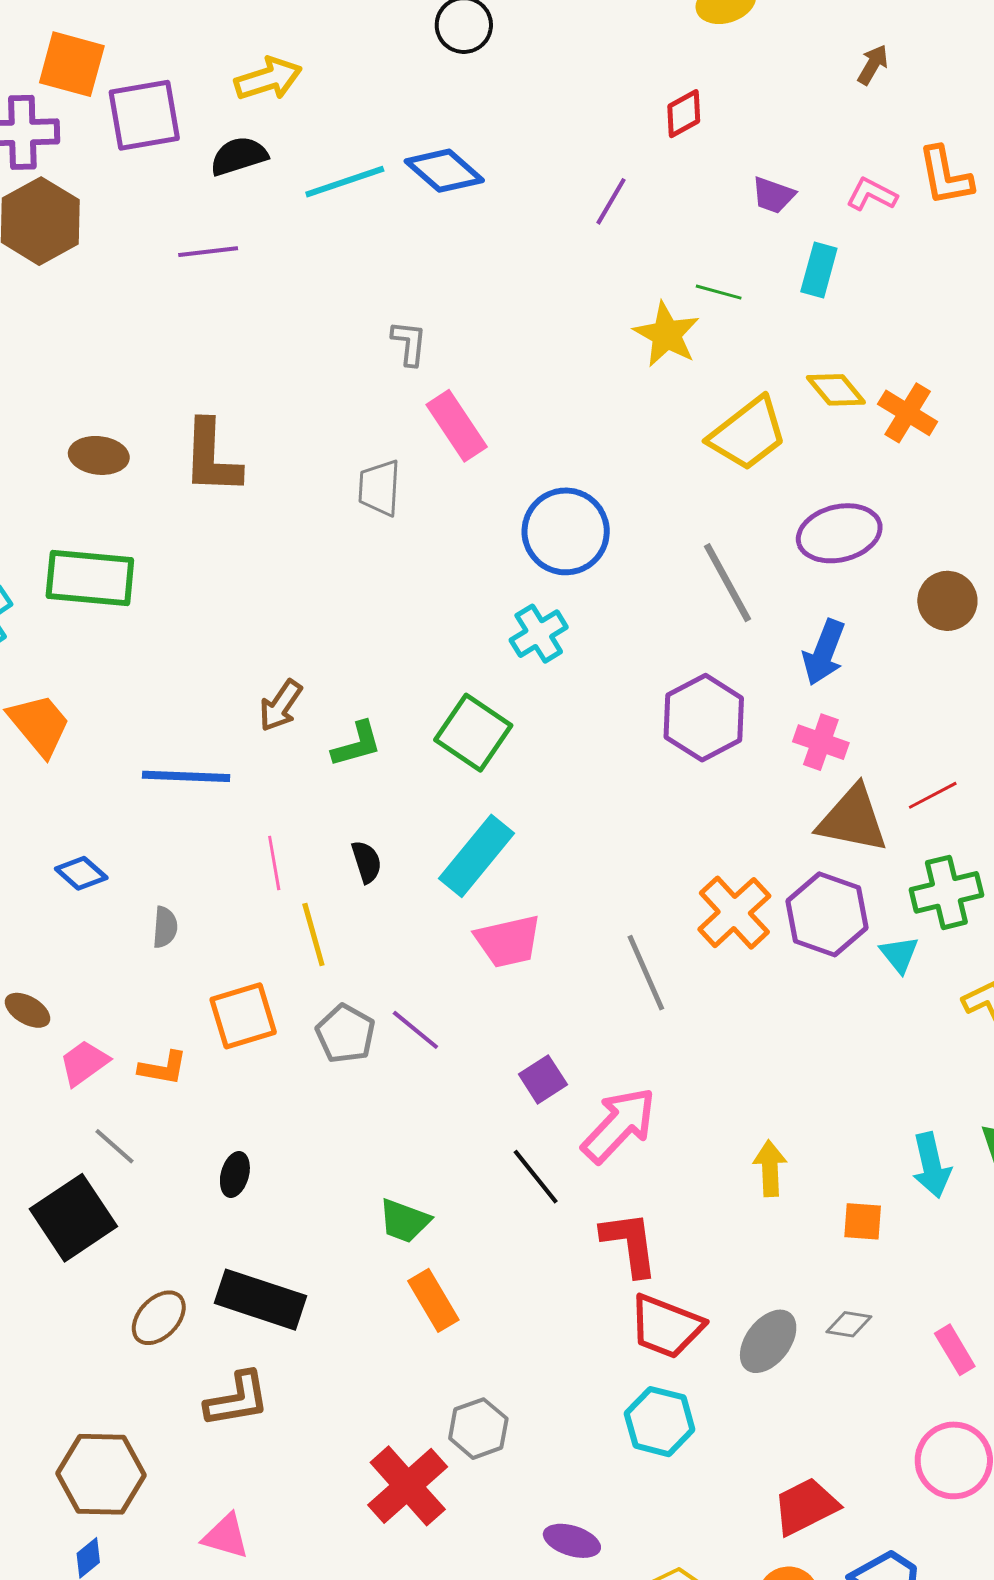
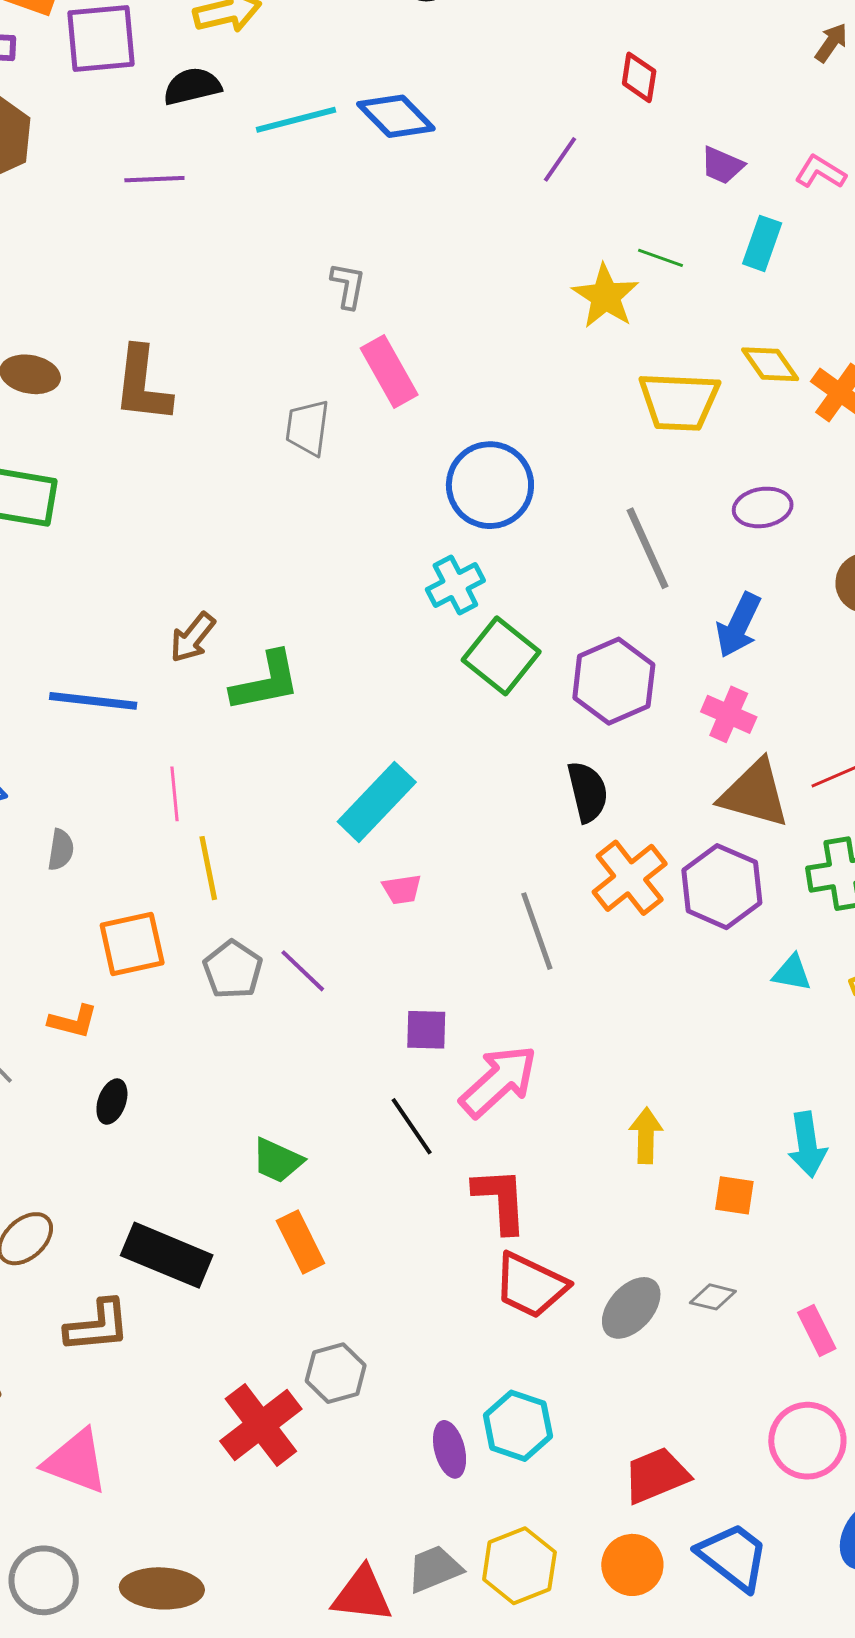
red diamond: (684, 114) -> (639, 77), turned -57
yellow trapezoid: (748, 434) -> (679, 401), turned 36
purple ellipse: (839, 533) -> (763, 507), size x0.7
green square: (473, 733) -> (501, 656), moved
green L-shape: (357, 744) -> (266, 682), size x1.4
black semicircle: (366, 862) -> (588, 792), moved, size x1.4
pink trapezoid: (508, 941) -> (402, 889), size x0.6
cyan triangle: (899, 954) -> (792, 973), moved, turned -45
orange L-shape: (163, 1068) -> (73, 1021), moved
purple square: (543, 1079) -> (426, 1030), turned 30
black rectangle: (260, 1300) -> (167, 1255), moved
cyan hexagon: (660, 1422) -> (518, 1426), moved
pink triangle: (226, 1536) -> (76, 1462), size x1.4
purple ellipse: (572, 1541) -> (450, 1449), moved, turned 54

